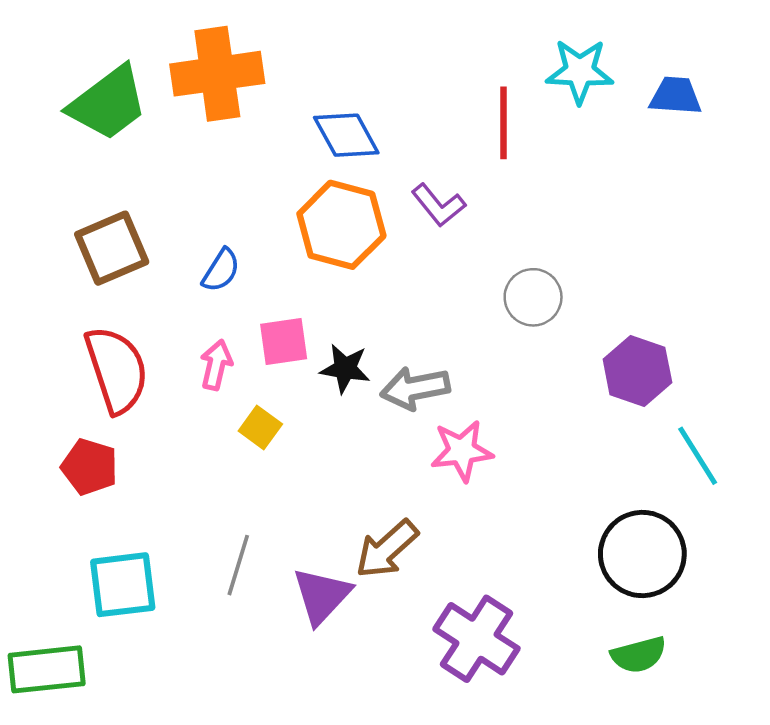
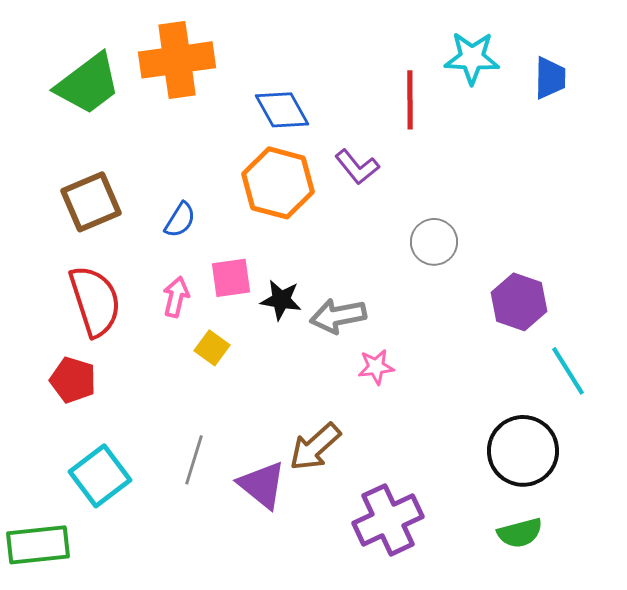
blue trapezoid: (676, 96) -> (550, 78), turned 87
pink star: (462, 451) -> (376, 367), size x0.7
cyan square: (123, 585) -> (100, 476), turned -30
purple triangle: (322, 596) -> (262, 485), turned -34
purple cross: (477, 639) -> (388, 520), turned 32

